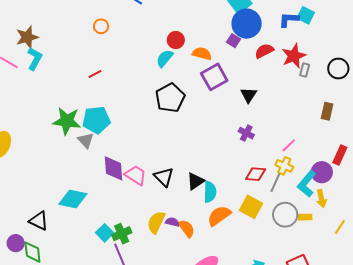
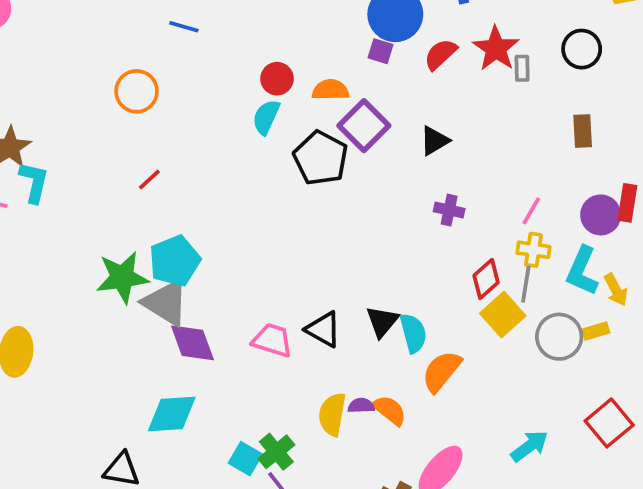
orange circle: (101, 26) -> (137, 91), size x1.5
black triangle: (249, 95) -> (434, 141), turned 42
black pentagon: (170, 98) -> (321, 158), moved
gray triangle: (86, 140) -> (166, 303), size x1.6
purple diamond: (113, 168) -> (192, 343), moved
purple circle: (322, 172) -> (601, 215), moved
red diamond: (256, 174) -> (486, 279), turned -30
yellow square: (251, 207) -> (503, 315), moved, turned 35

